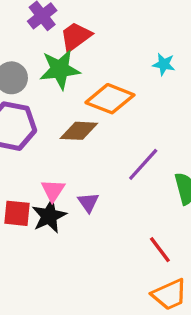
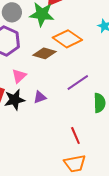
pink triangle: (53, 190) -> (19, 76), moved
purple triangle: (88, 202) -> (40, 97), turned 32

